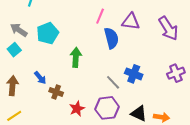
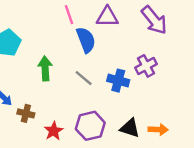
pink line: (100, 16) -> (69, 15), turned -35
purple cross: (176, 73) -> (146, 66), moved
gray line: (113, 82) -> (84, 78), moved

